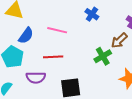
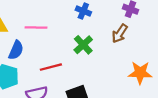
pink line: (57, 30) -> (36, 28), moved
green cross: (103, 56) -> (83, 45), moved

